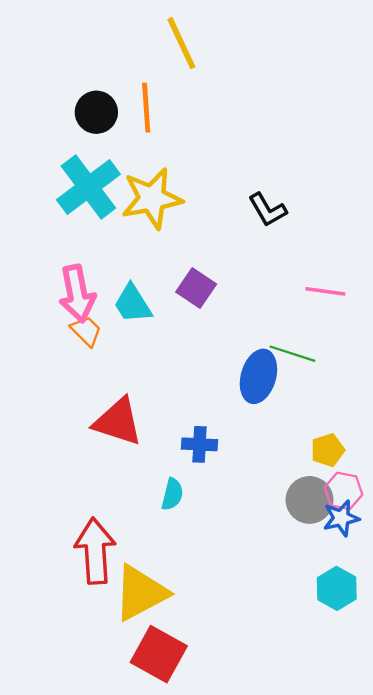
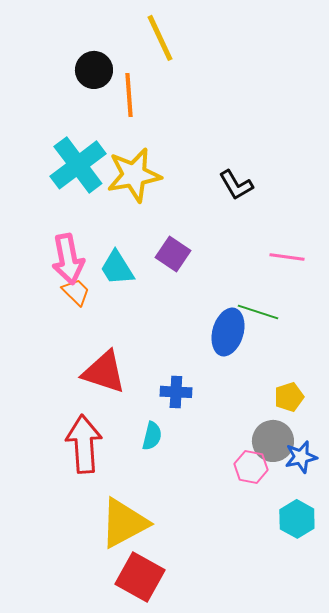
black circle: (96, 112) -> (94, 70), moved
pink hexagon: (344, 491) -> (251, 467), moved
red arrow: (95, 551) -> (84, 444), moved

